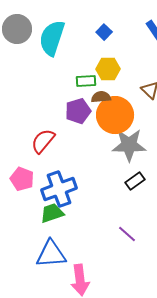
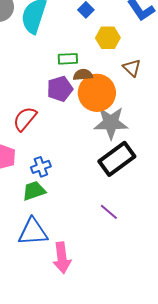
yellow hexagon: (108, 69) -> (108, 38), moved
black rectangle: (135, 181) -> (117, 159), size x1.8
blue cross: (59, 189) -> (41, 167), size x0.6

